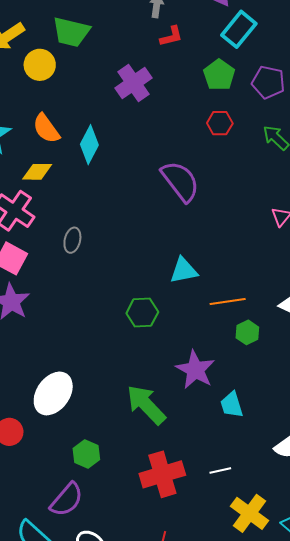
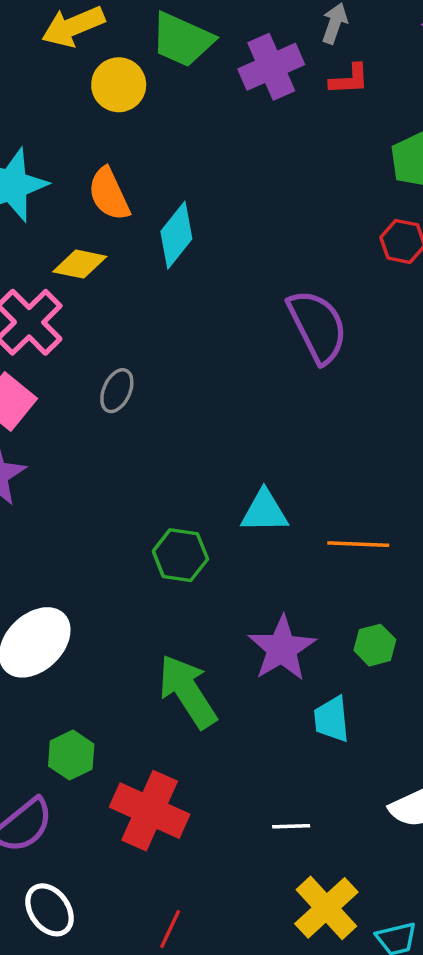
purple cross: (133, 83) -> (271, 67), moved
cyan triangle: (184, 270) -> (264, 511), moved
green hexagon: (142, 313) -> (180, 555), moved
green hexagon: (247, 332) -> (375, 645), moved
red cross: (162, 474) -> (150, 811), moved, turned 30

